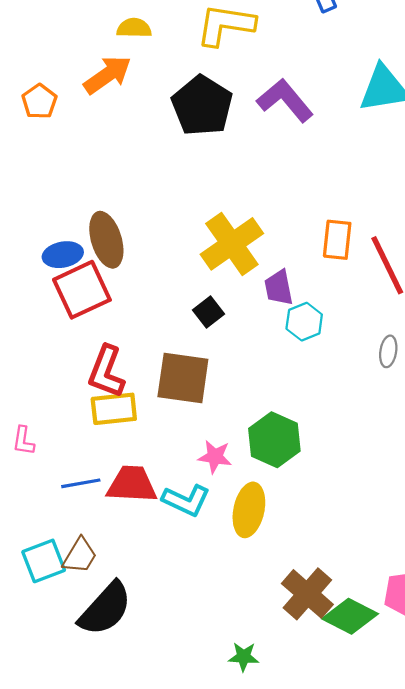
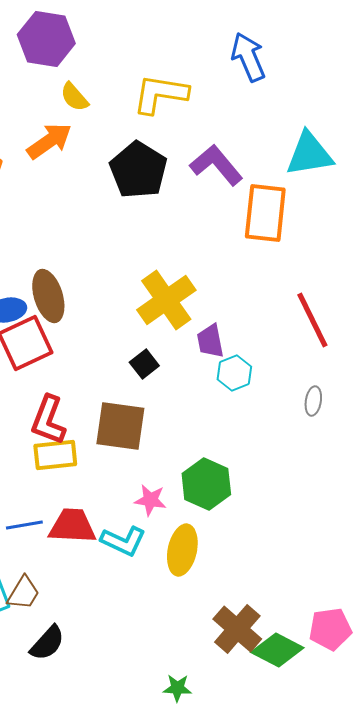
yellow semicircle: (134, 28) -> (74, 97), turned -132
orange rectangle: (337, 240) -> (265, 213), moved, size x1.5
black semicircle: (105, 609) -> (47, 643), size x0.7

